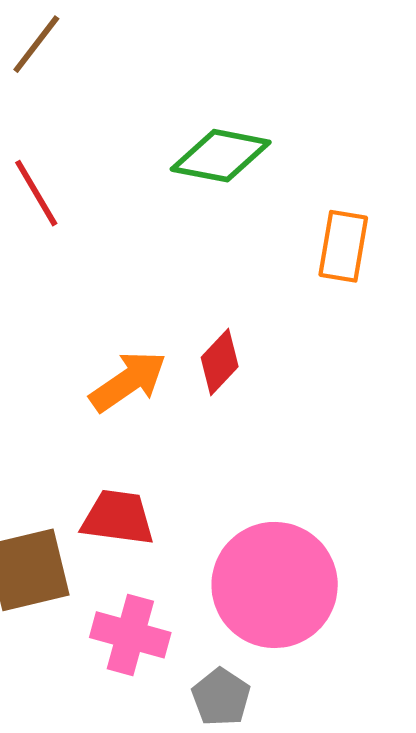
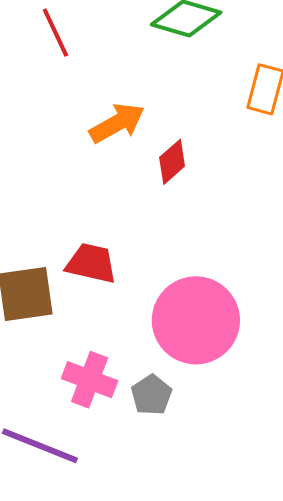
orange arrow: (128, 381) -> (117, 123), moved
pink cross: (130, 635) -> (90, 380), moved

